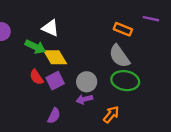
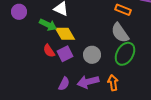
green ellipse: (125, 81) -> (125, 54), turned -70
purple arrow: (84, 99) -> (88, 82), moved, size x1.5
orange arrow: (111, 114) -> (113, 83), turned -49

